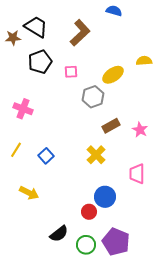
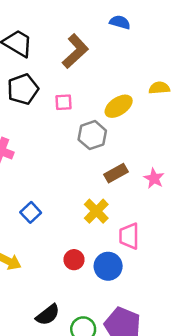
pink trapezoid: (137, 174) -> (129, 236), moved
red circle: (89, 212) -> (74, 260), moved

